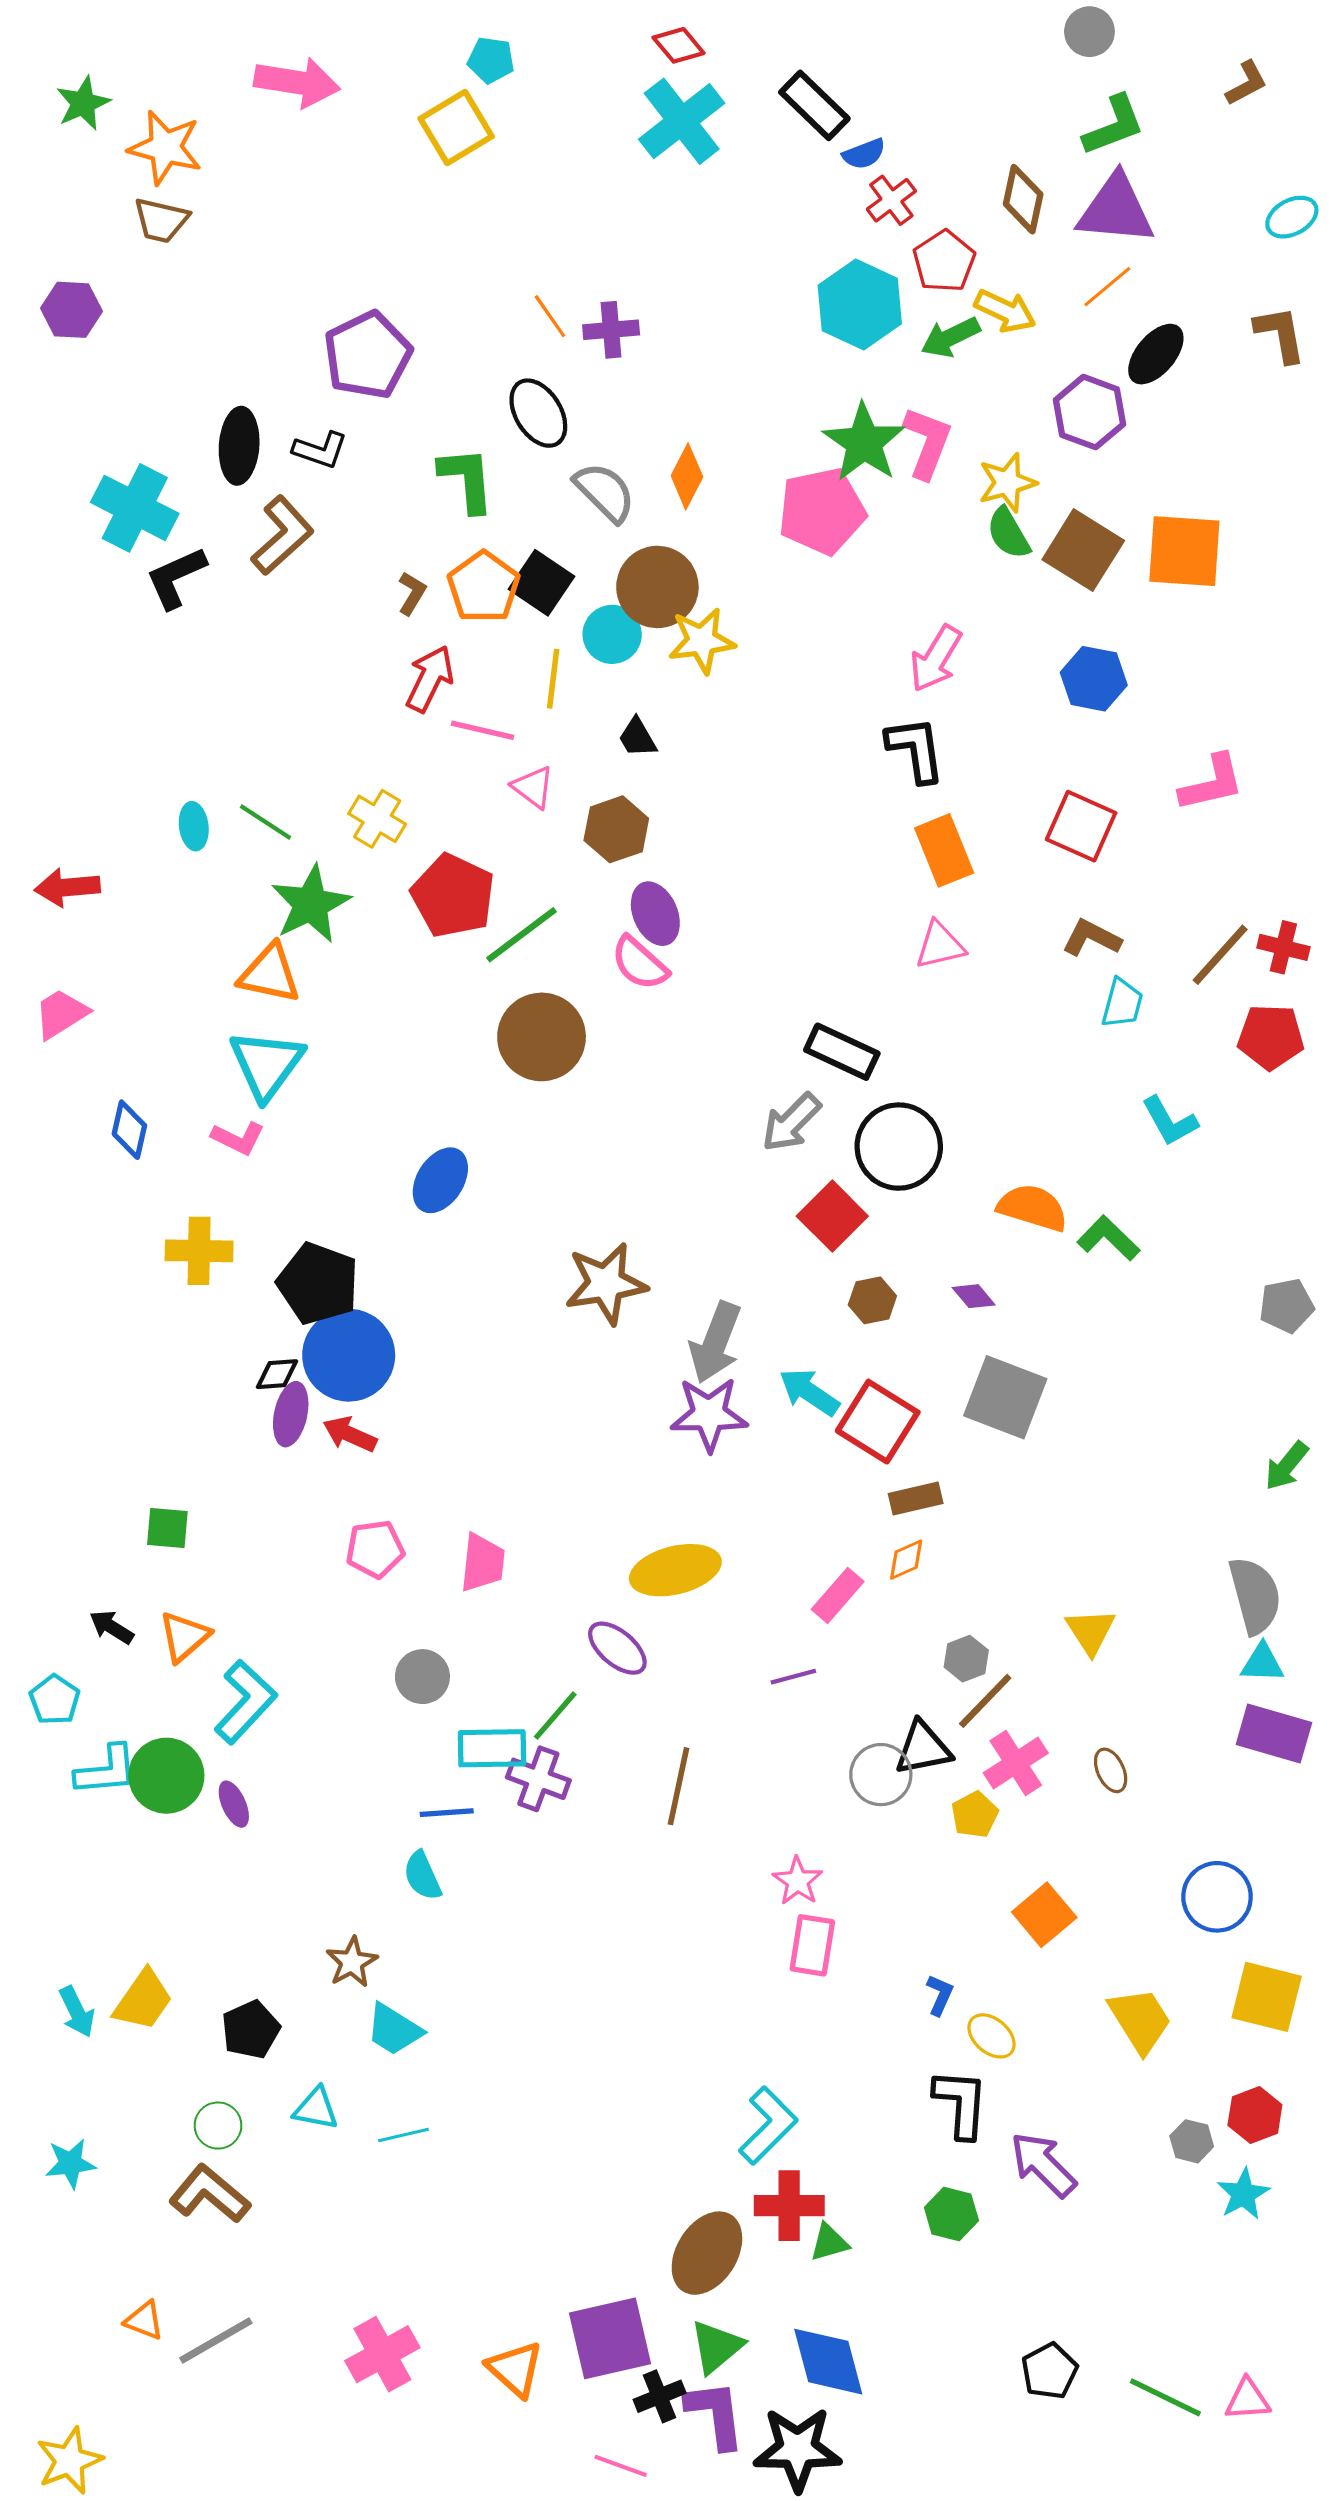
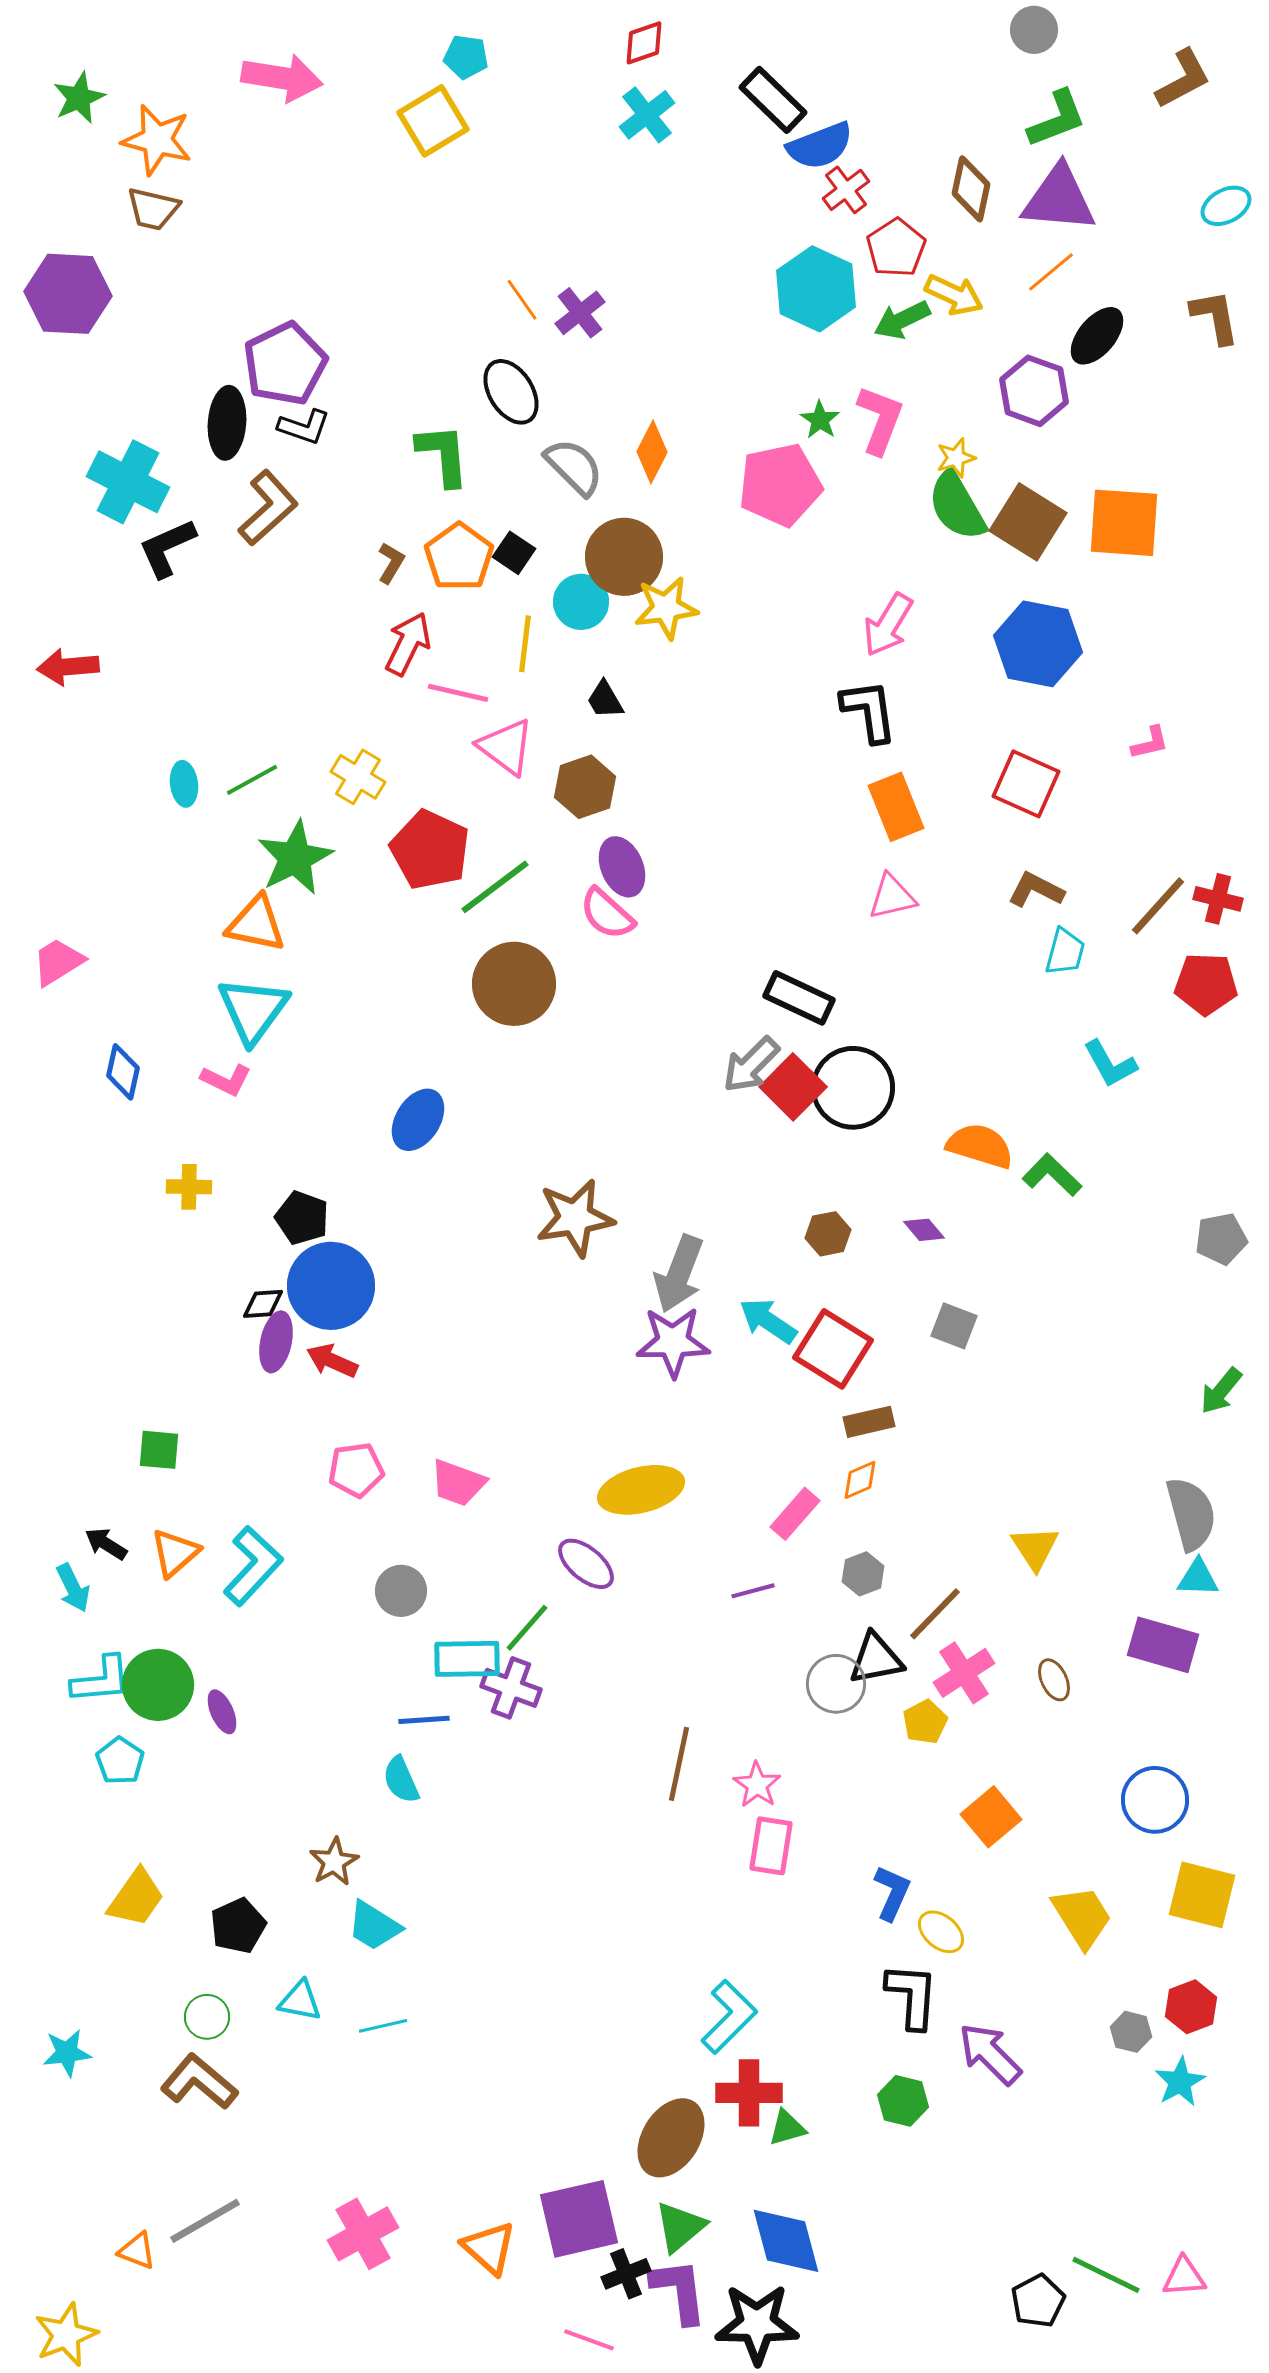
red diamond: (679, 45) -> (644, 43), turned -69
brown L-shape: (1247, 83) -> (1183, 79), size x1.4
cyan cross: (682, 121) -> (647, 115), size x0.7
blue semicircle: (864, 154) -> (820, 146), size x1.6
purple hexagon: (72, 310) -> (68, 294), size x1.5
purple cross: (611, 330) -> (580, 313), turned -33
purple pentagon: (368, 355) -> (285, 364), moved
green star: (864, 443) -> (820, 420), size x0.5
yellow star: (1007, 483) -> (956, 458), size x0.7
green semicircle: (1008, 533) -> (957, 506), size x1.4
black square: (542, 583) -> (514, 553), size x0.7
blue hexagon: (1094, 679) -> (1038, 644), size x1.4
pink L-shape: (1212, 783) -> (1150, 743), size x0.6
pink triangle: (533, 787) -> (506, 747), size x1.4
green line: (265, 822) -> (252, 780), turned -62
red arrow: (67, 887) -> (68, 667), moved
red square: (832, 1216) -> (793, 1087), moved
yellow cross: (199, 1251) -> (189, 1187), size x0.7
black pentagon: (318, 1284) -> (302, 1218), size x0.7
gray square: (1005, 1397) -> (954, 1326), size x0.6
pink trapezoid: (483, 1563) -> (458, 1483), turned 104
gray hexagon: (966, 1659) -> (863, 1574), moved
cyan pentagon: (55, 1700) -> (120, 1761), moved
cyan L-shape: (245, 1702) -> (253, 1566), moved
purple rectangle: (1274, 1733) -> (1163, 1645), moved
brown line: (679, 1786) -> (679, 1764), moved
blue L-shape: (940, 1995) -> (892, 1893), size x1.4
cyan arrow: (77, 2012) -> (73, 1588), moved
orange triangle: (144, 2320) -> (137, 2251), moved
black pentagon: (1049, 2371) -> (1038, 2301), moved

